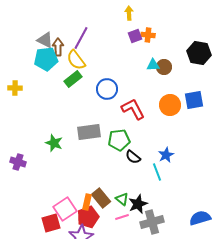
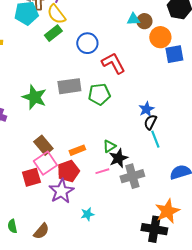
orange circle: (170, 105) -> (160, 37), moved
green star: (54, 143) -> (34, 97), size x1.4
black semicircle: (133, 157) -> (150, 122), moved, turned 77
cyan line: (157, 172) -> (155, 139), moved
brown rectangle: (101, 198) -> (43, 145), moved
green triangle: (122, 199) -> (109, 146), moved, turned 48
orange rectangle: (87, 202) -> (77, 150), moved, turned 56

